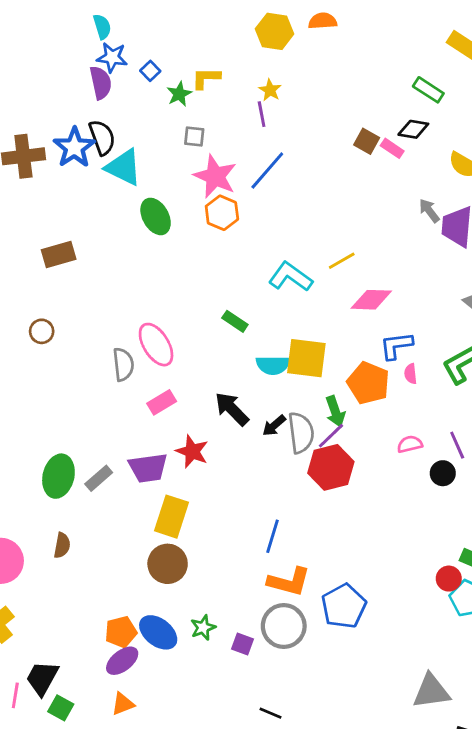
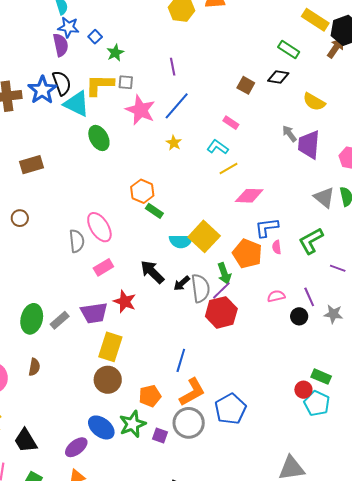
yellow L-shape: (206, 78) -> (100, 85), moved, size x1.4
yellow star: (270, 90) -> (174, 143), moved
pink rectangle: (392, 148) -> (231, 123), moved
orange hexagon: (222, 213) -> (142, 191), moved
cyan L-shape: (290, 277) -> (218, 147), moved, size x0.7
yellow square: (306, 358) -> (204, 236), turned 36
orange L-shape: (289, 582) -> (192, 392), turned -44
green star: (203, 628) -> (133, 424), size x1.5
orange pentagon: (121, 632) -> (150, 396), moved
black trapezoid: (42, 678) -> (26, 441), moved, turned -60

